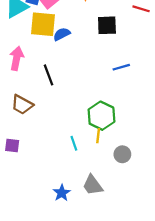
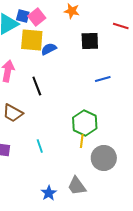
cyan line: (74, 143) -> (40, 146), moved
gray circle: (122, 154) -> (104, 158), size x1.6

